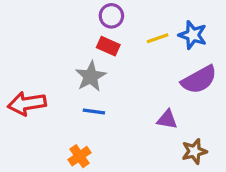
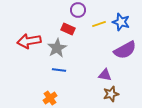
purple circle: (111, 16) -> (78, 10), moved
red arrow: (27, 104) -> (29, 41), moved
brown star: (194, 151) -> (111, 94), moved

